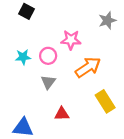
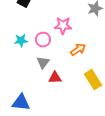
orange arrow: (88, 67) -> (78, 50), size x0.7
red triangle: (62, 114) -> (55, 78), moved

